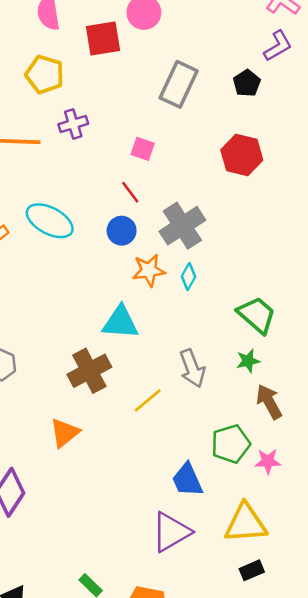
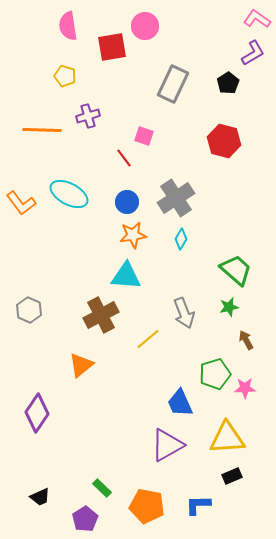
yellow pentagon: (45, 74) -> (65, 76), size x0.7
red line: (130, 192) -> (124, 158), moved
orange star: (149, 270) -> (133, 235), moved
brown arrow: (269, 402) -> (246, 340), size x0.7

